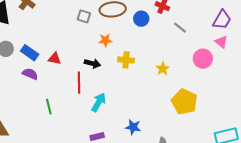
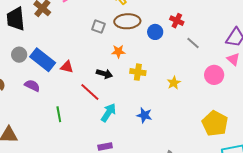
blue rectangle: (30, 53) -> (43, 60), size x1.4
purple semicircle: (30, 74) -> (32, 86), moved
red line: (79, 83) -> (90, 92), turned -50
yellow pentagon: (184, 102) -> (215, 123), moved
blue star: (133, 127) -> (144, 115), moved

